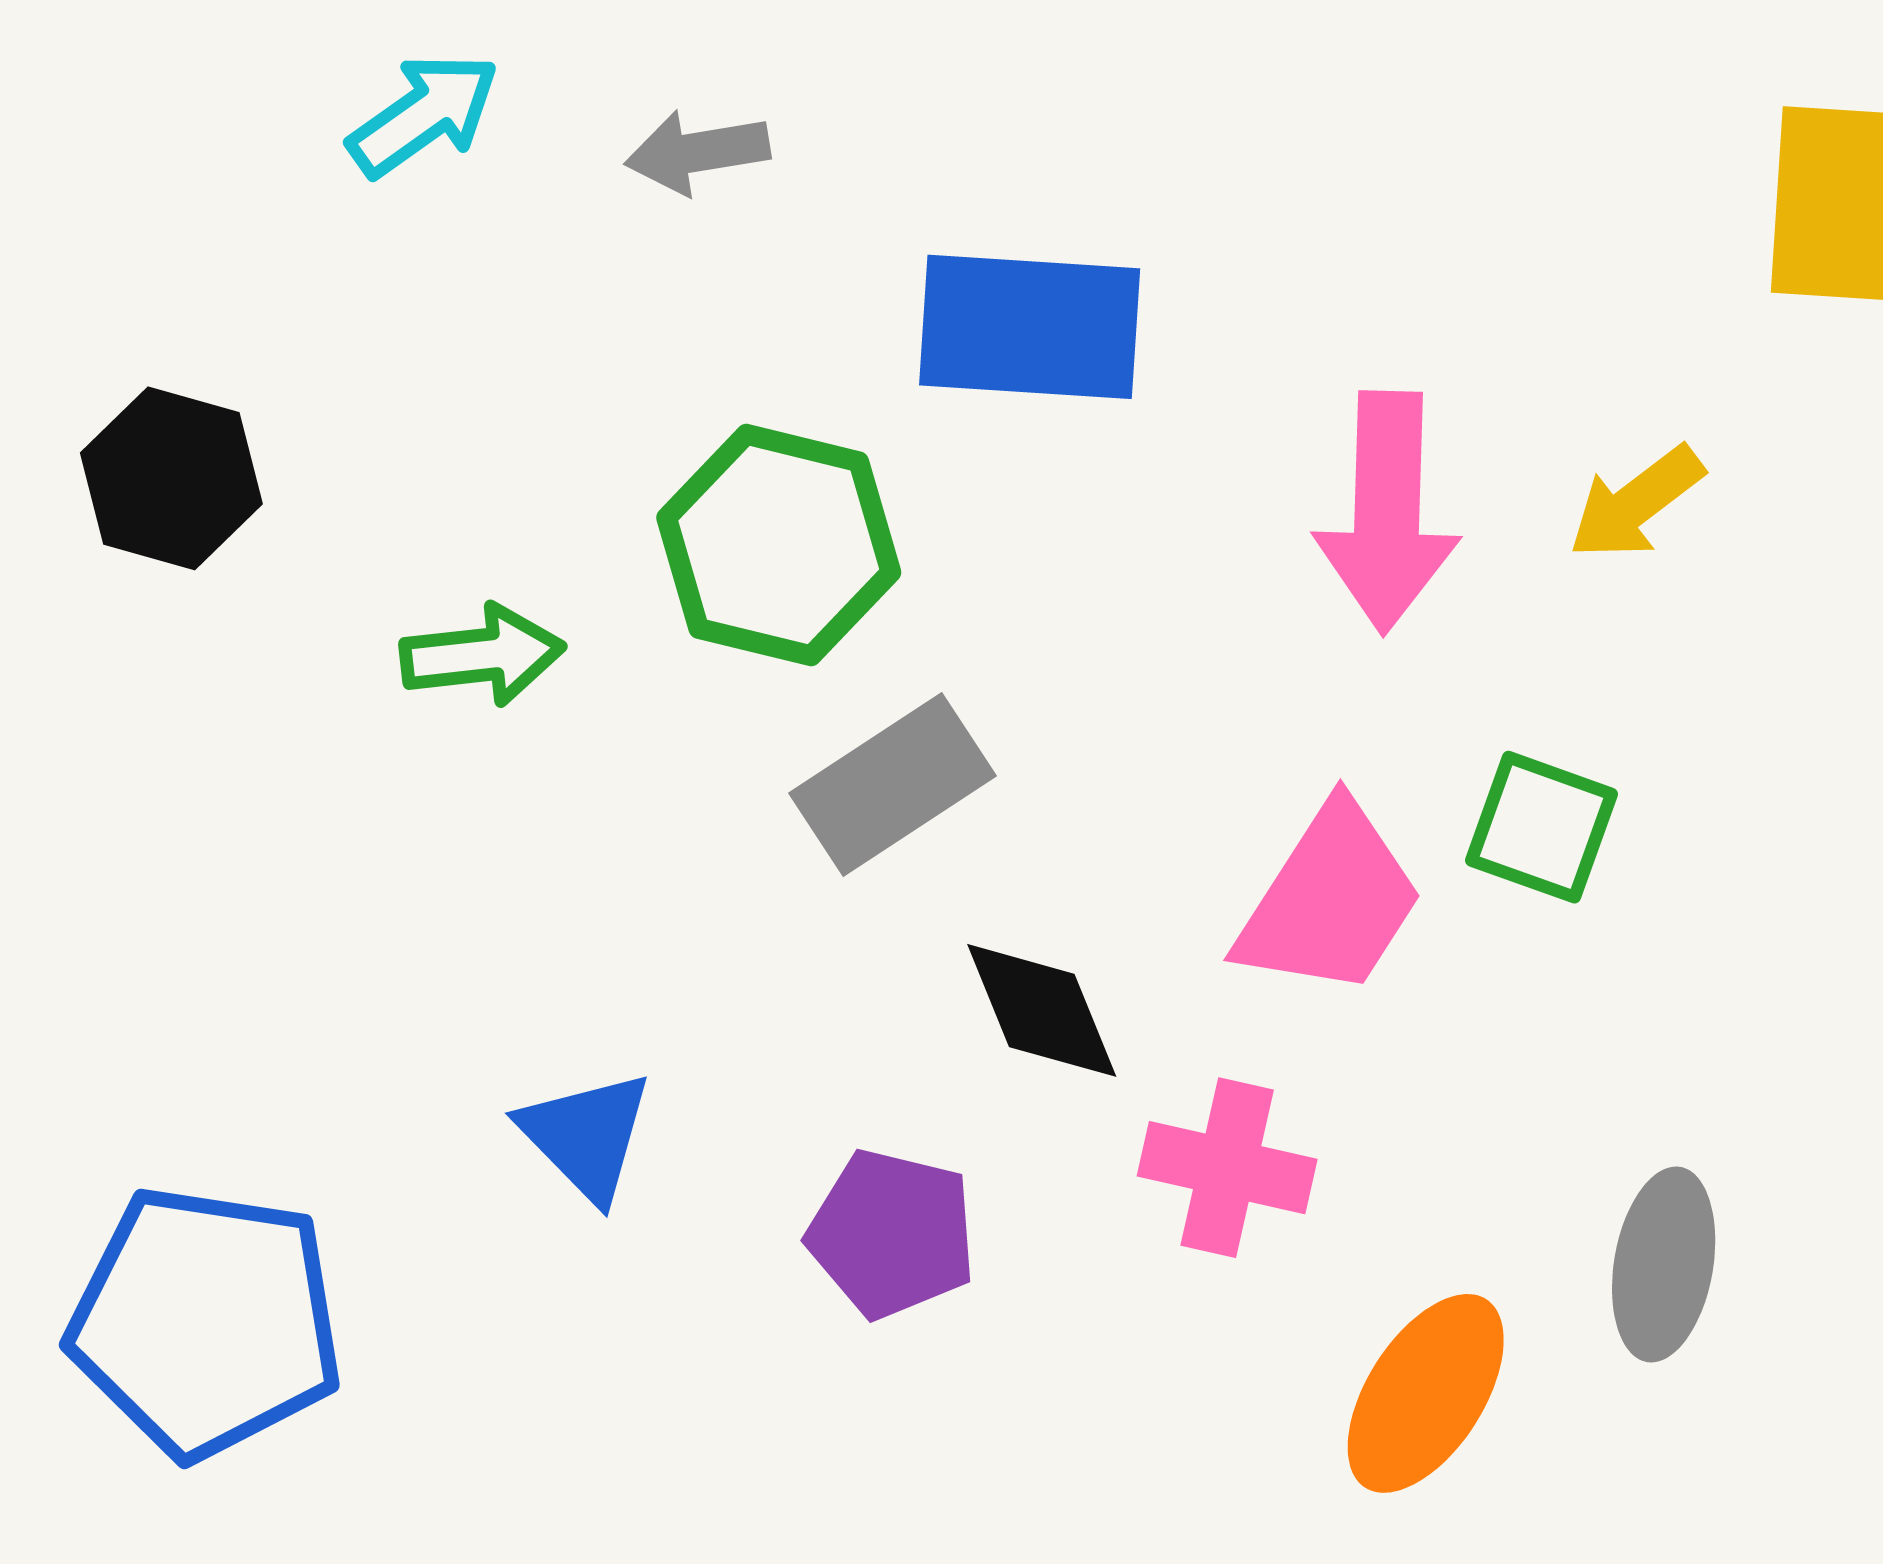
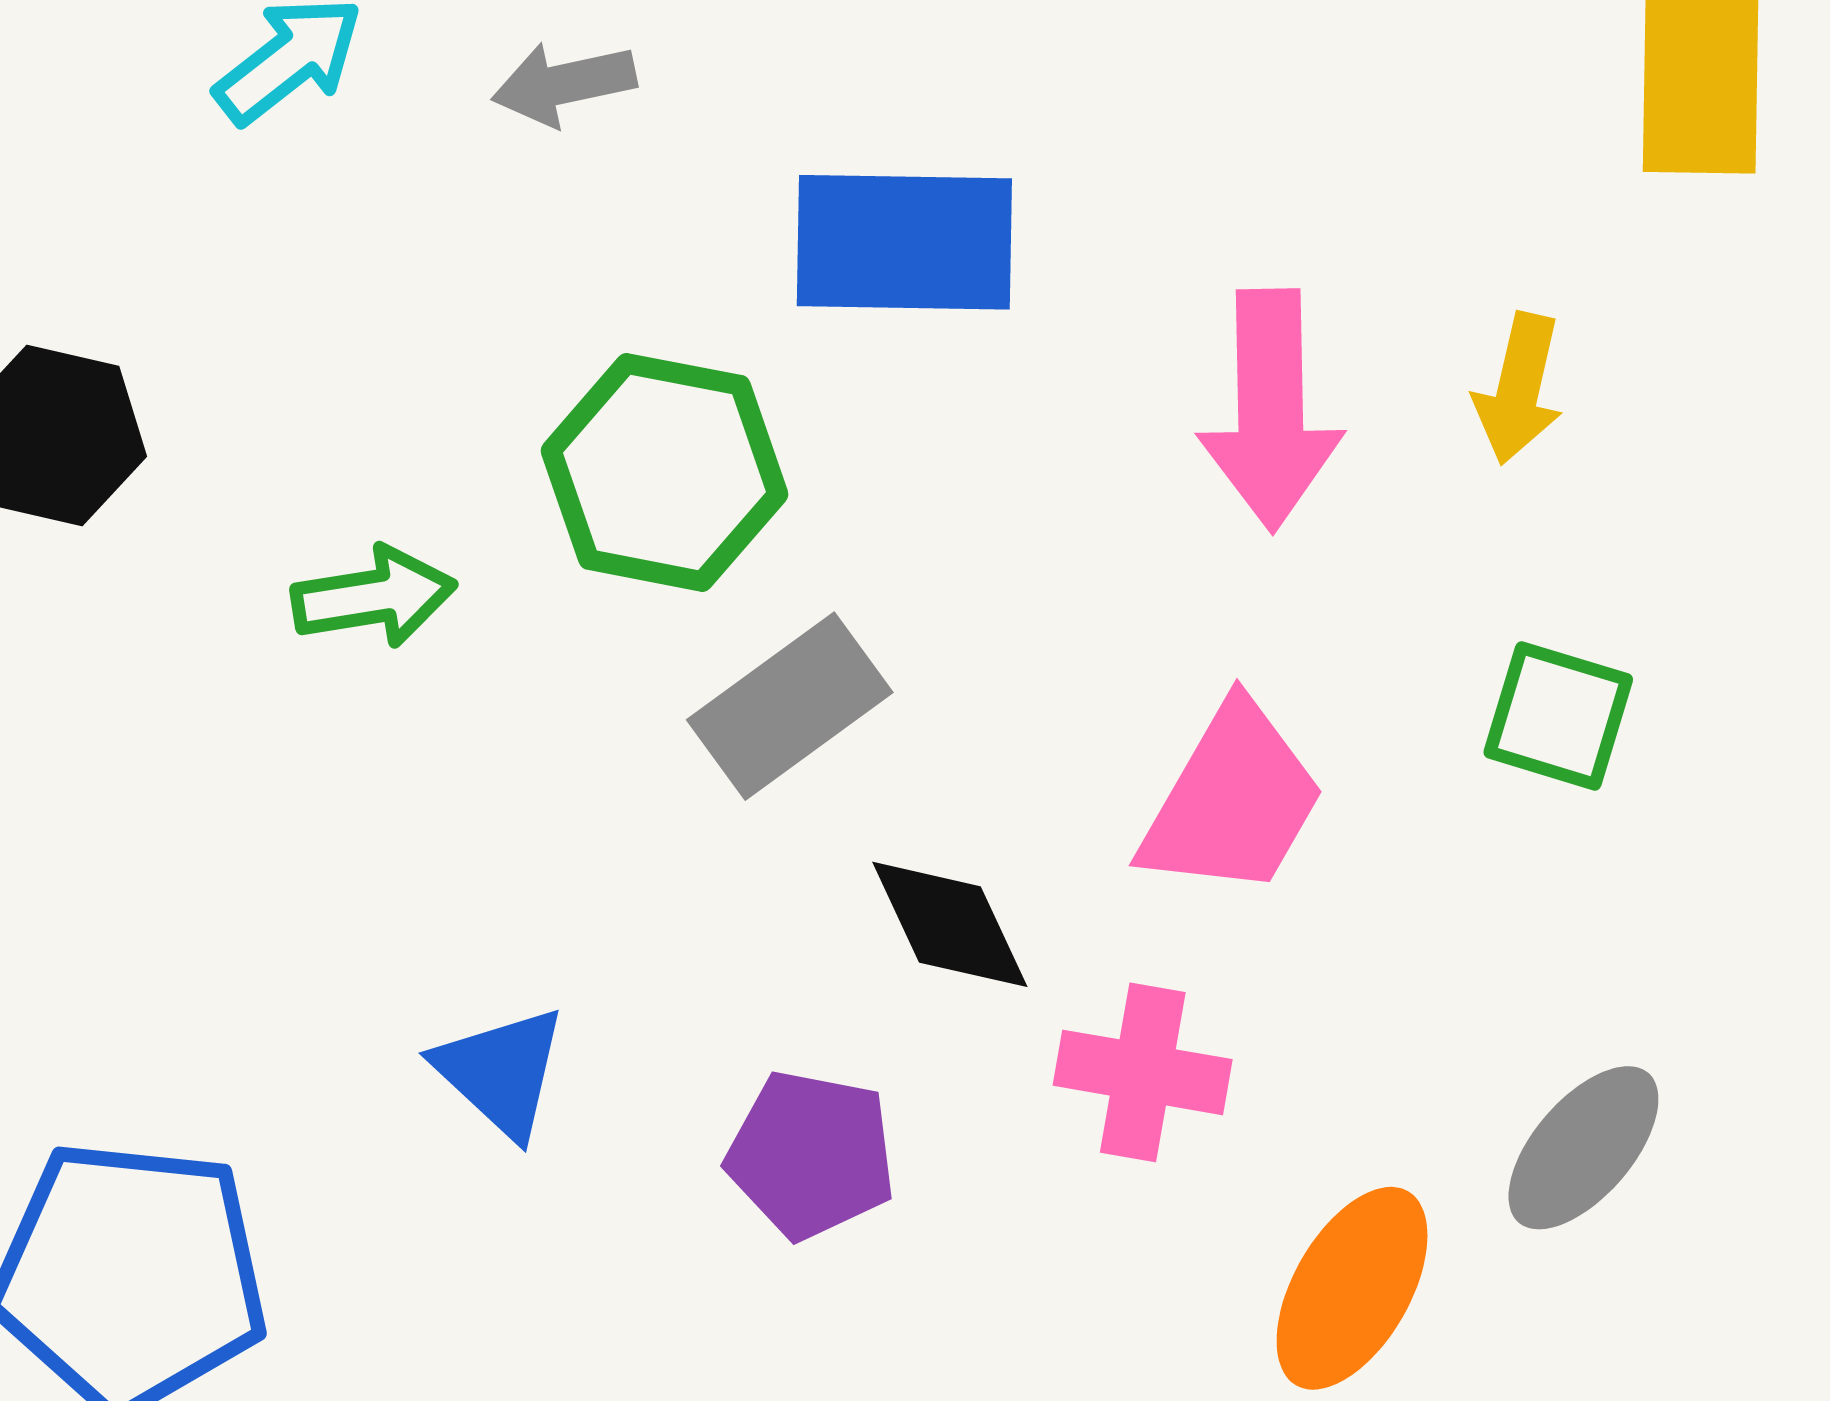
yellow arrow: (1636, 503) -> (1519, 389), turned -37
green square: (1541, 827) -> (1558, 716), moved
gray ellipse: (1664, 1264) -> (1583, 1148), turned 34

